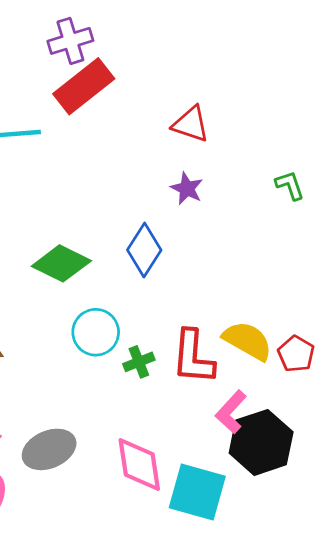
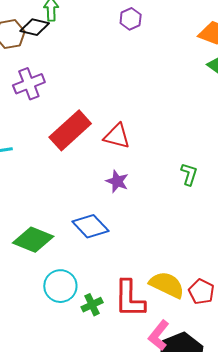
red rectangle: (84, 86) -> (70, 130), moved
green L-shape: (290, 185) -> (189, 174), turned 40
blue diamond: (144, 250) -> (90, 226), turned -72

